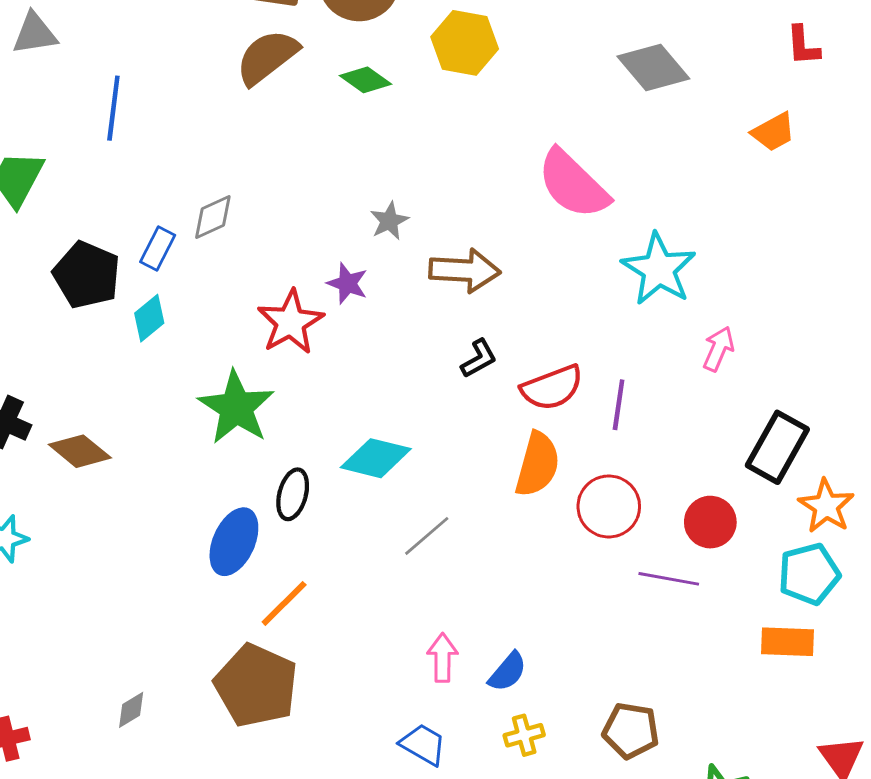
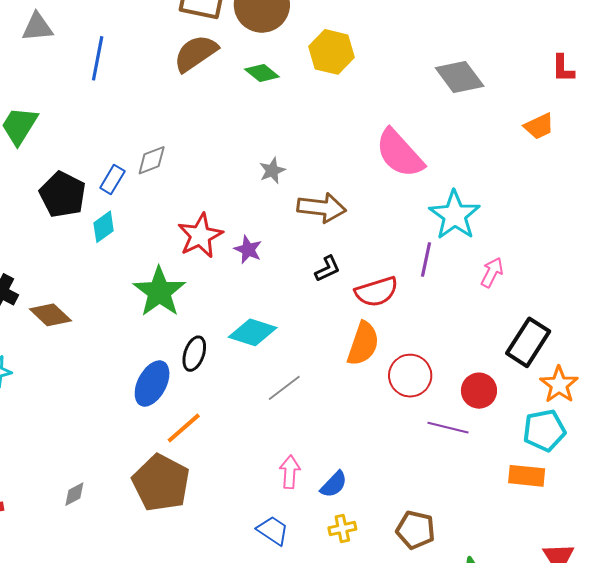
blue line: (113, 108) -> (98, 58), moved
purple star: (347, 283) -> (248, 250), moved
purple line: (619, 405) -> (426, 260), moved

